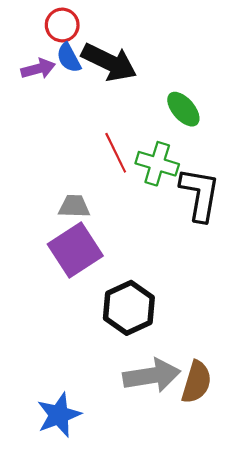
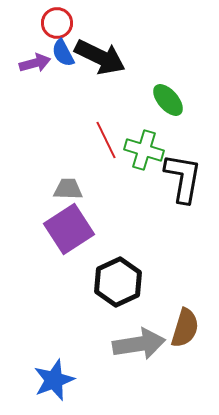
brown semicircle: (196, 382) -> (185, 328), moved

